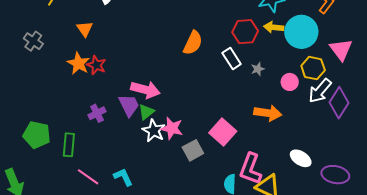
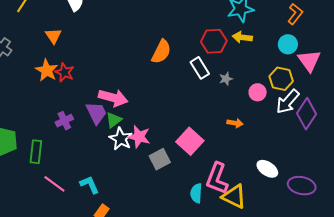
cyan circle: (301, 32) -> (288, 44), moved, size x0.6
orange arrow: (268, 113) -> (235, 123), size x0.6

